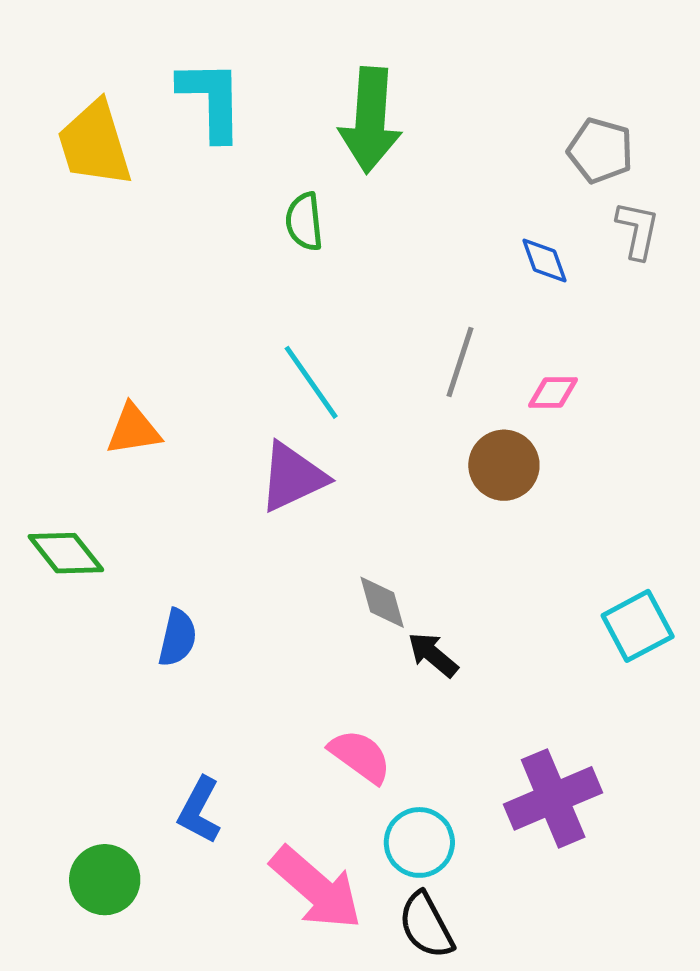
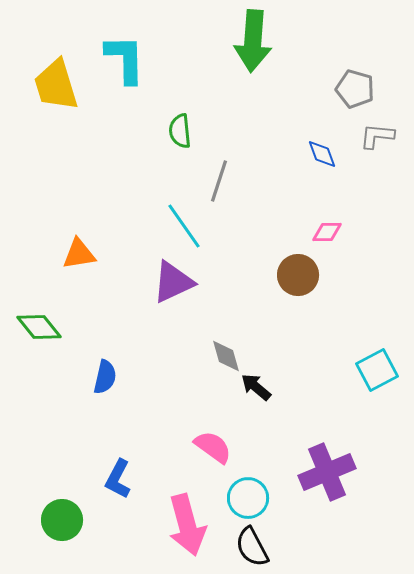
green arrow: (370, 120) -> (253, 41), moved
gray L-shape: (638, 230) -> (377, 136), turned -96
gray line: (460, 362) -> (219, 181), moved
pink arrow: (316, 888) -> (187, 525), turned 34

